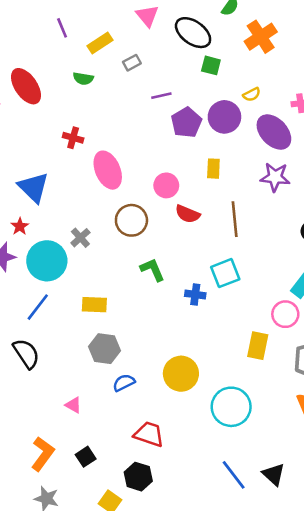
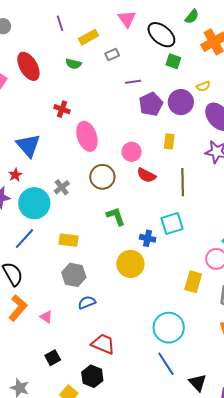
yellow circle: (181, 374) -> (130, 264), moved
orange L-shape: (43, 454) -> (18, 308), moved
blue line: (234, 475) -> (166, 364), moved

